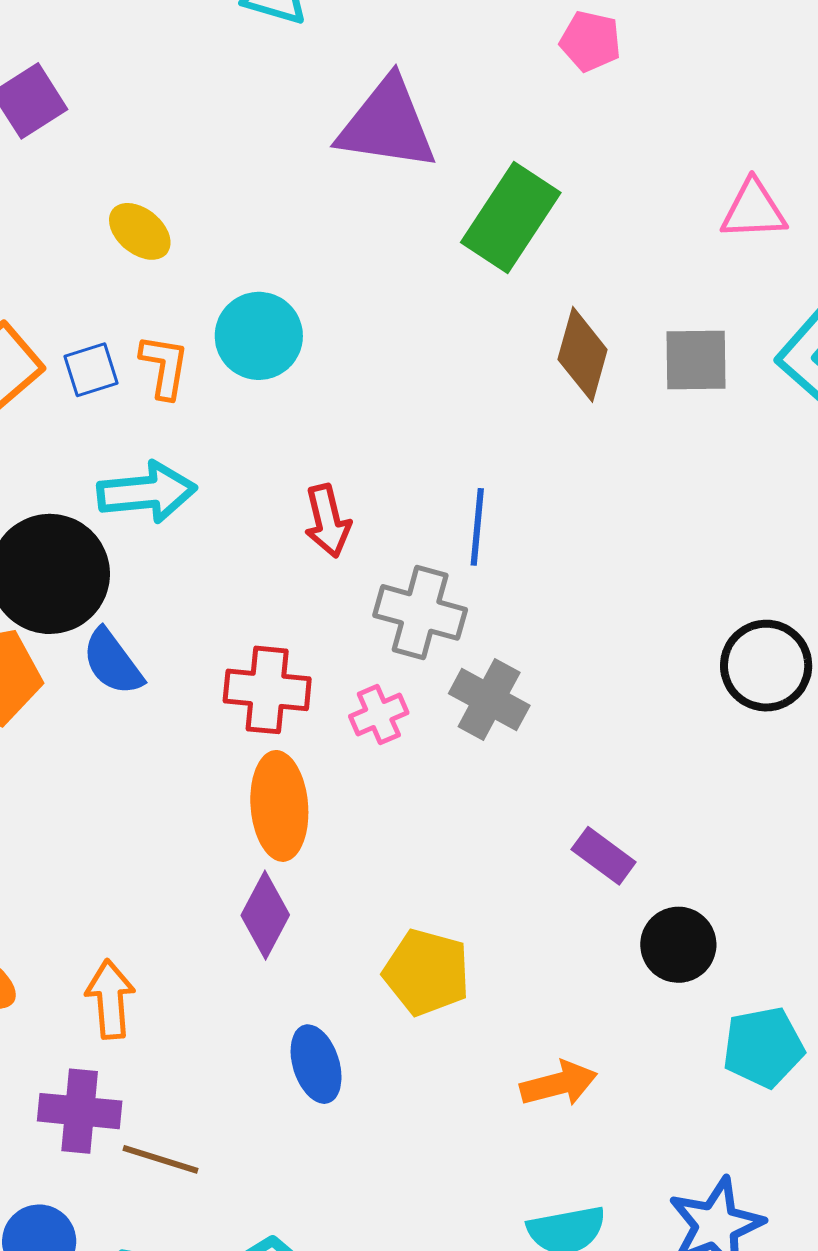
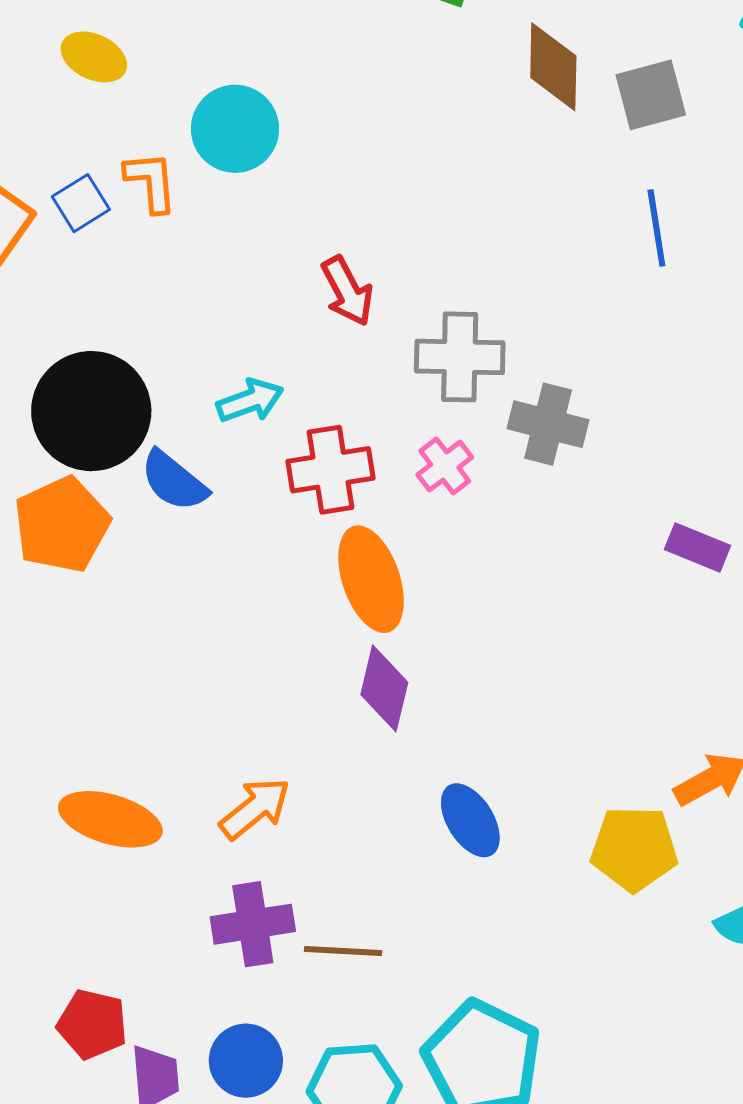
gray square: (696, 360) -> (651, 95), moved
cyan arrow: (147, 492) -> (250, 401), moved, size x0.7
blue line: (477, 527) -> (656, 228), moved
yellow pentagon: (427, 972) -> (634, 849), moved
orange arrow: (110, 999) -> (255, 808), turned 70

